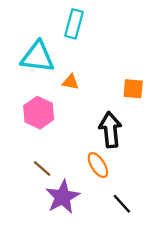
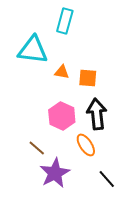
orange square: (133, 89) -> (88, 78), moved
pink hexagon: (39, 113) -> (62, 116), moved

